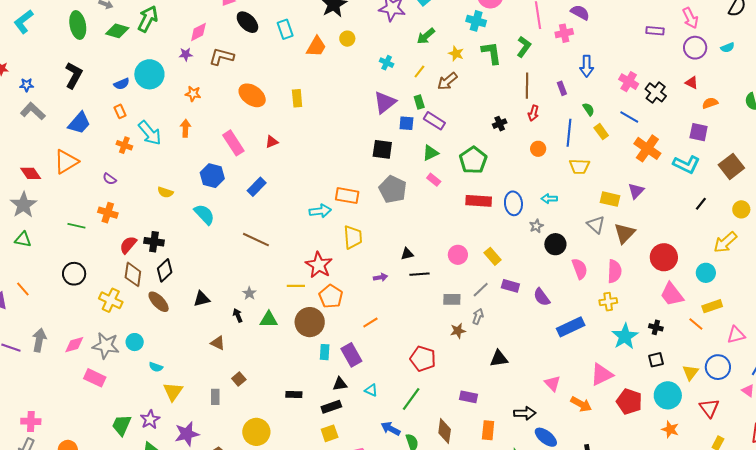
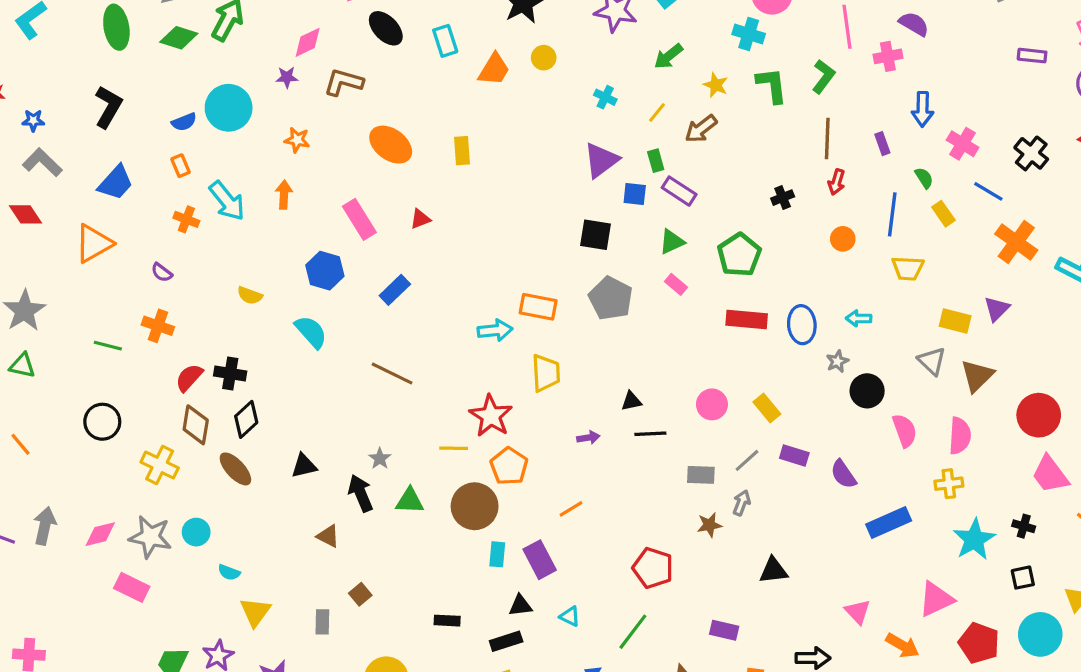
pink cross: (629, 82) -> (963, 144), moved
red diamond: (31, 173) -> (25, 214), moved
black arrow: (238, 315) -> (361, 493), size x1.6

